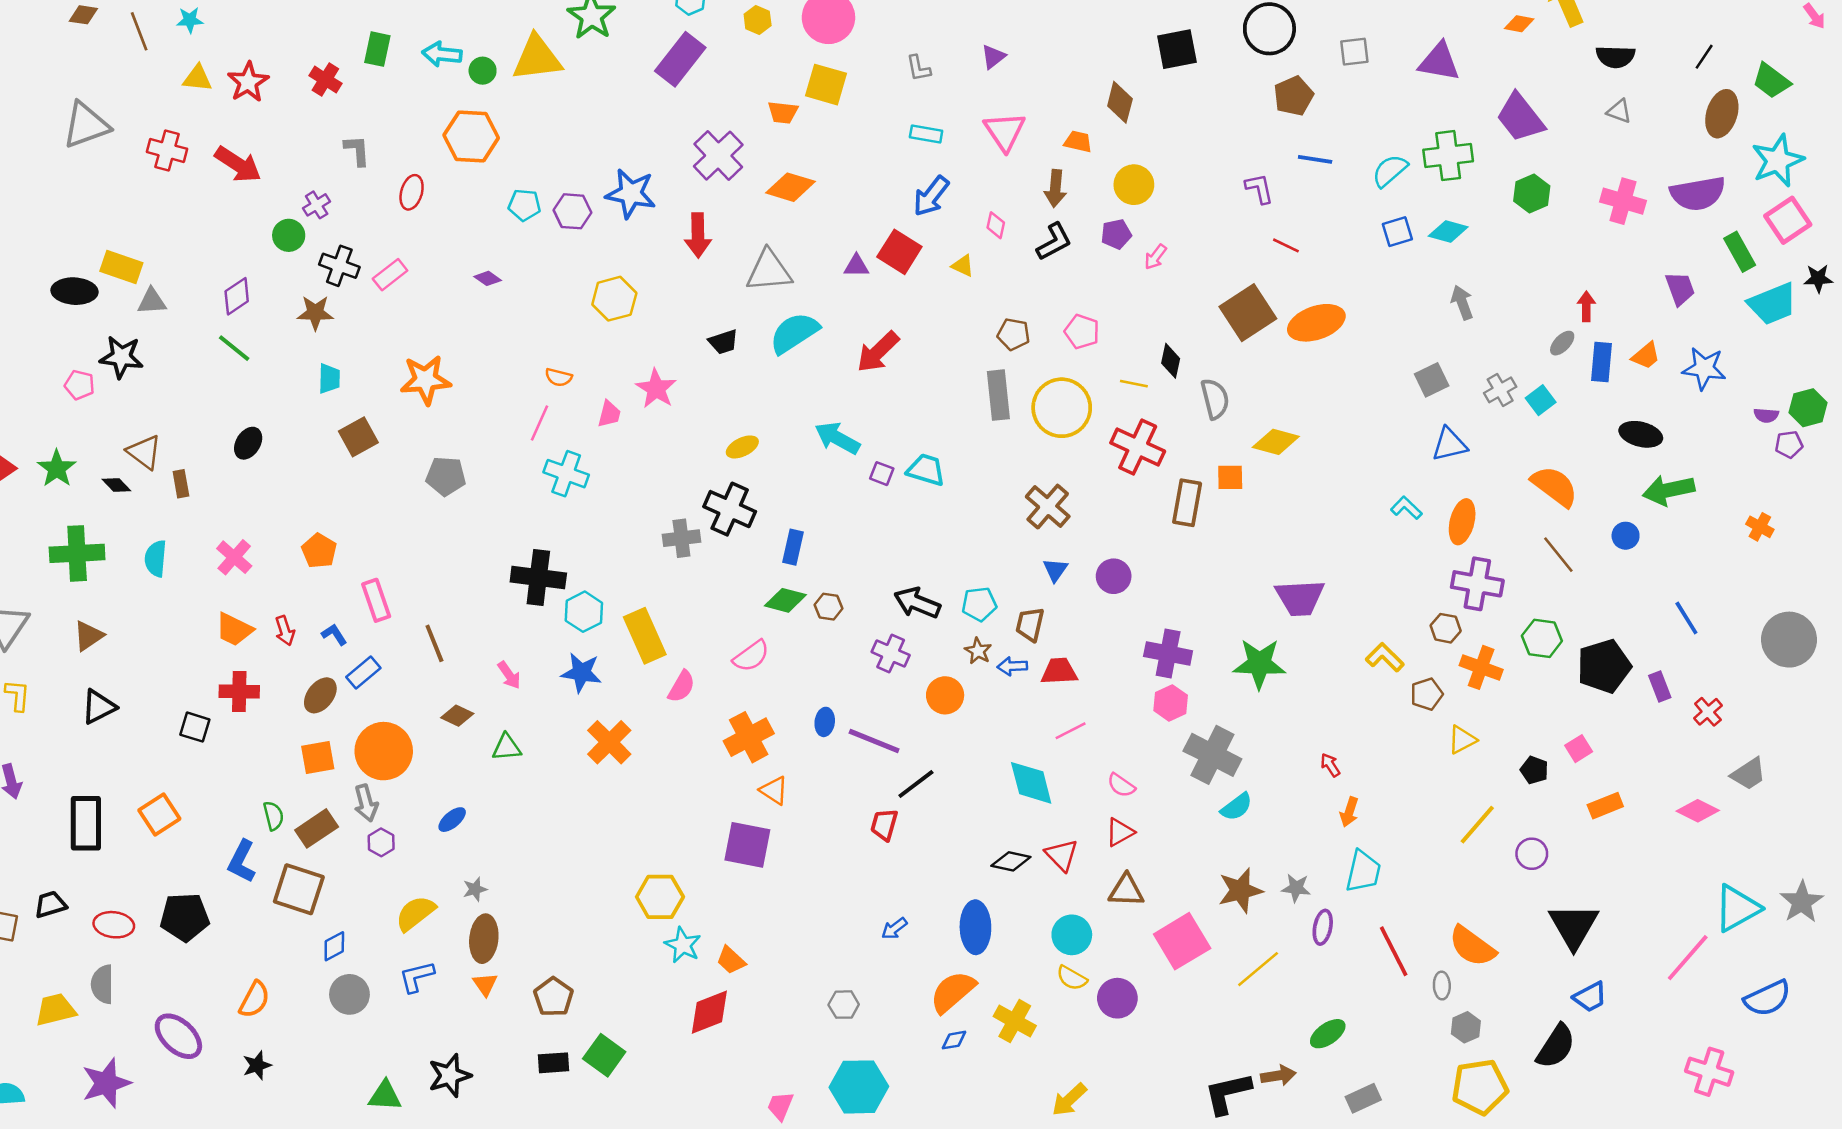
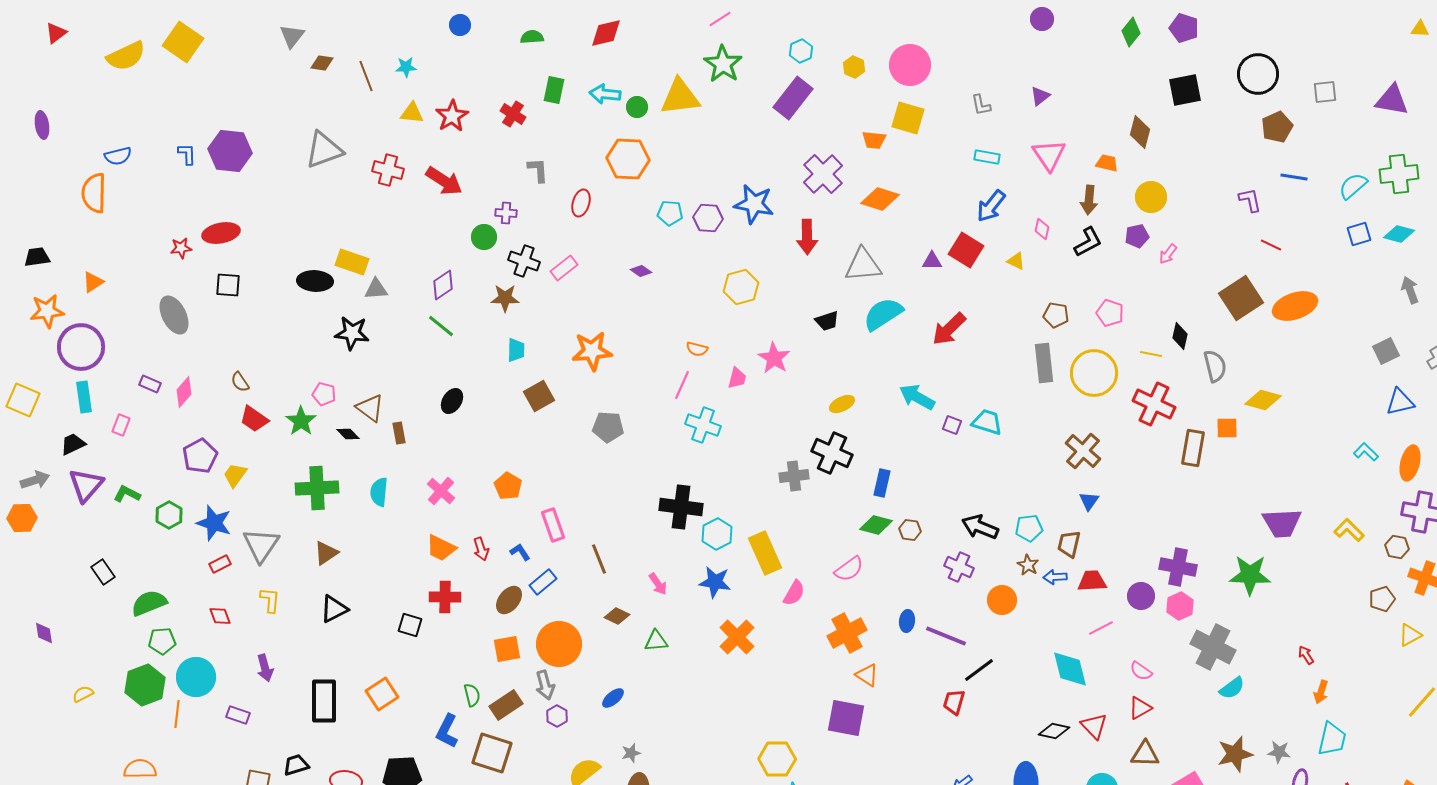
purple cross: (317, 205) -> (506, 213), turned 35
pink pentagon: (80, 385) -> (324, 394), moved
purple circle: (1114, 576) -> (1141, 596), moved
yellow L-shape: (1385, 657) -> (1349, 530), moved

